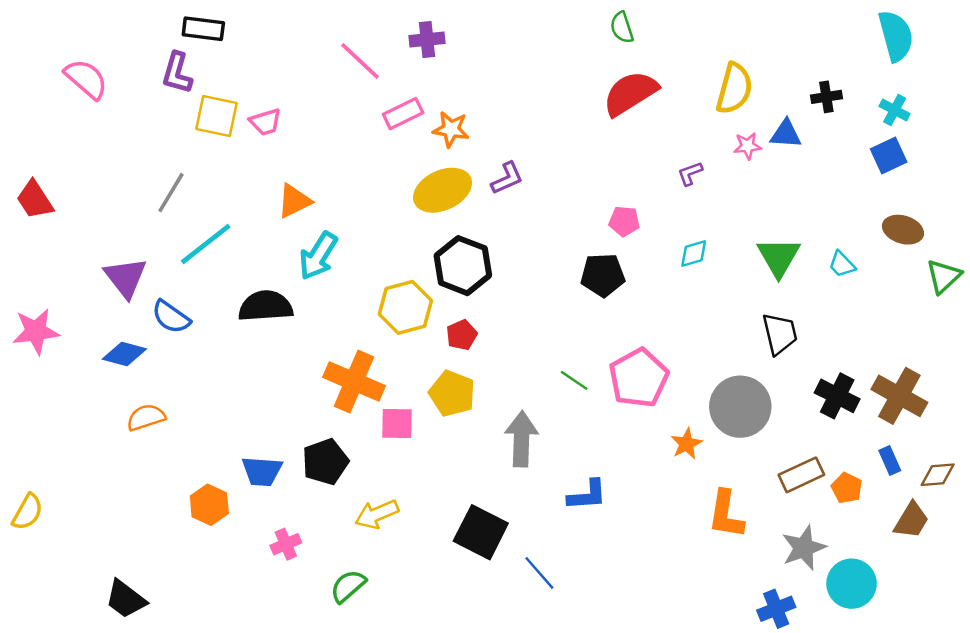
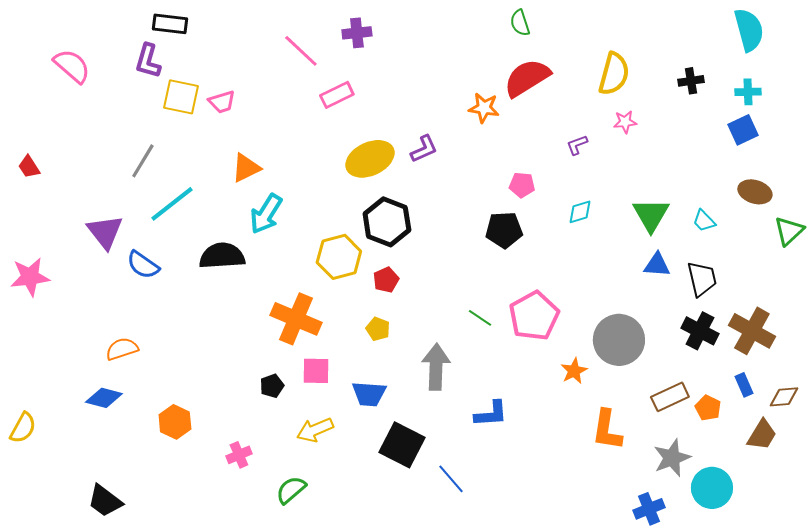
cyan cross: (895, 110) -> (748, 92), turned -30
orange star: (451, 129) -> (484, 108), moved
blue triangle: (786, 134) -> (657, 265), moved
red trapezoid: (35, 200) -> (29, 167), size x0.7
black trapezoid: (780, 334) -> (702, 279), moved
blue diamond: (124, 354) -> (104, 398), moved
yellow pentagon: (452, 393) -> (378, 329), size x0.6
pink square: (397, 423) -> (316, 371), moved
black pentagon: (325, 462) -> (272, 386), size x0.6
blue trapezoid: (262, 471) -> (369, 394), moved

